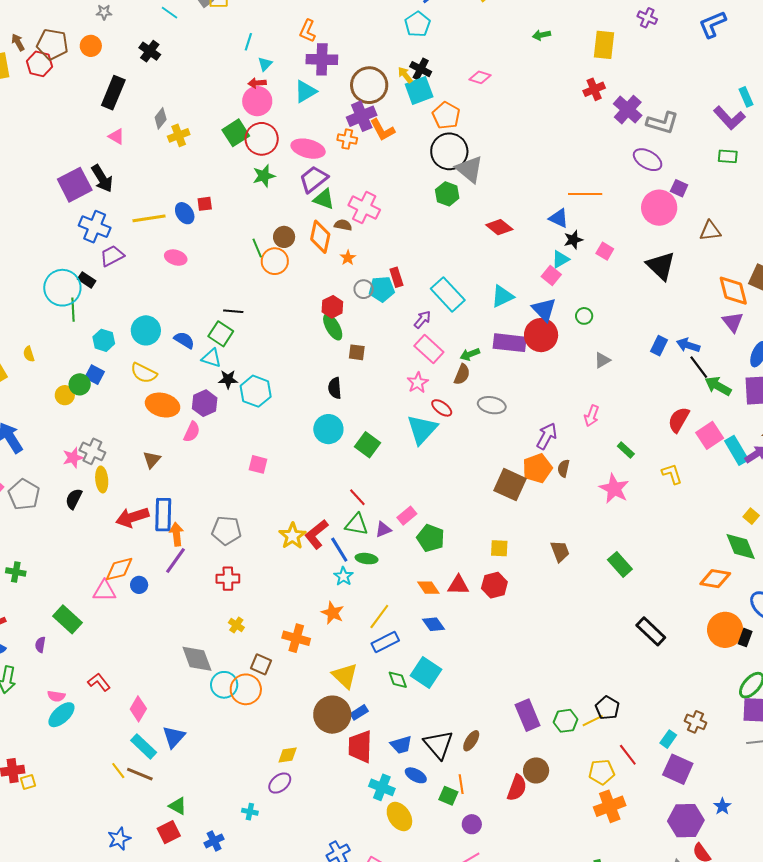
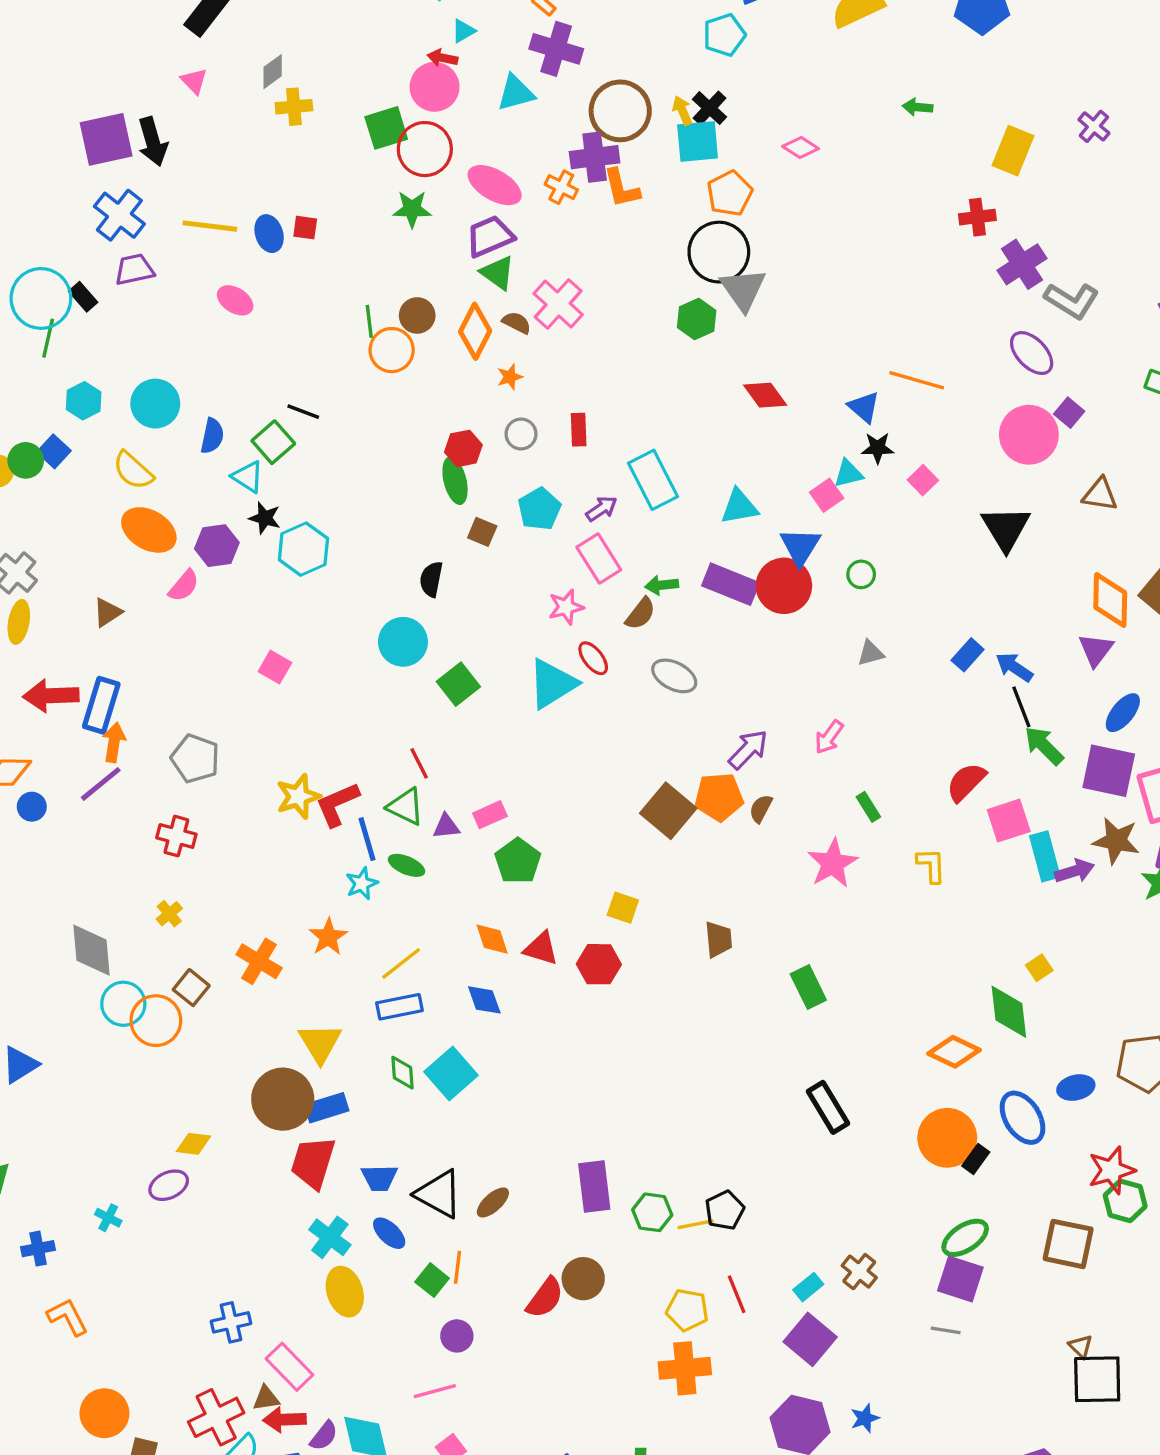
cyan pentagon: (382, 289) -> (539, 509), moved, turned 30
blue semicircle: (184, 340) -> (212, 436), turned 55
blue rectangle: (359, 712) -> (327, 1108), size x1.4
black triangle: (438, 745) -> (439, 1194), turned -36

